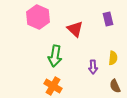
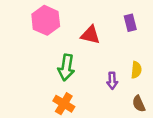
red triangle: (75, 29) -> (90, 35), turned -30

